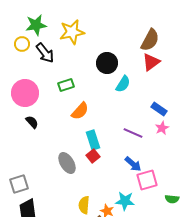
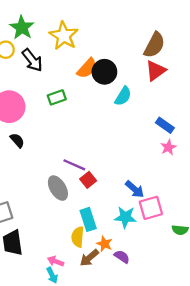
green star: (36, 25) -> (22, 28), turned -30
yellow star: (72, 32) -> (64, 36), turned -30
orange semicircle: (80, 111) -> (87, 68), moved
purple line: (133, 133) -> (74, 165), moved
cyan rectangle: (93, 140) -> (88, 219), moved
cyan star: (125, 201) -> (125, 217), moved

